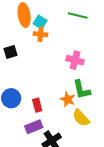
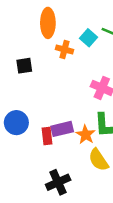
cyan square: (40, 22) -> (88, 38), moved
purple rectangle: (34, 127) -> (62, 129), moved

